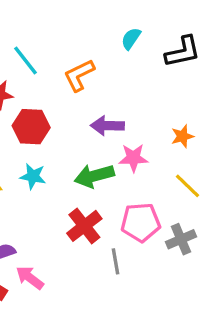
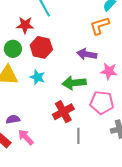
orange L-shape: (79, 75) -> (100, 26), moved
pink star: (133, 158) -> (109, 71), moved
pink pentagon: (141, 222) -> (102, 103), moved

